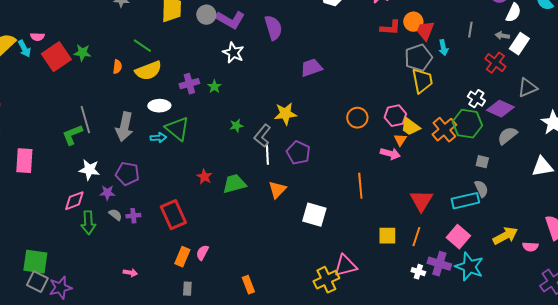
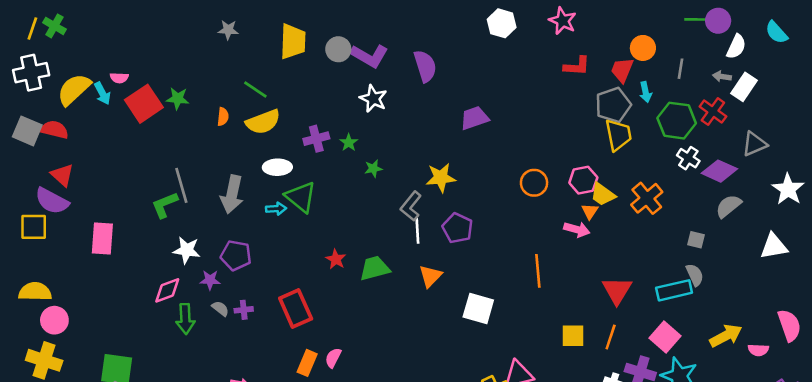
orange circle: (413, 22) -> (643, 48), moved
green hexagon: (467, 124) -> (677, 121), moved
green star: (236, 126) -> (373, 169), moved

